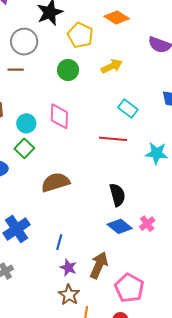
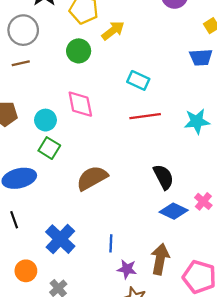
yellow arrow: (112, 66) -> (113, 31), moved
cyan rectangle: (128, 108) -> (138, 80), moved

